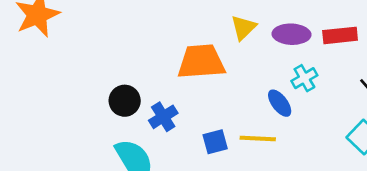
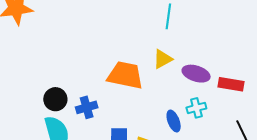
black circle: (125, 101) -> (55, 99), moved

